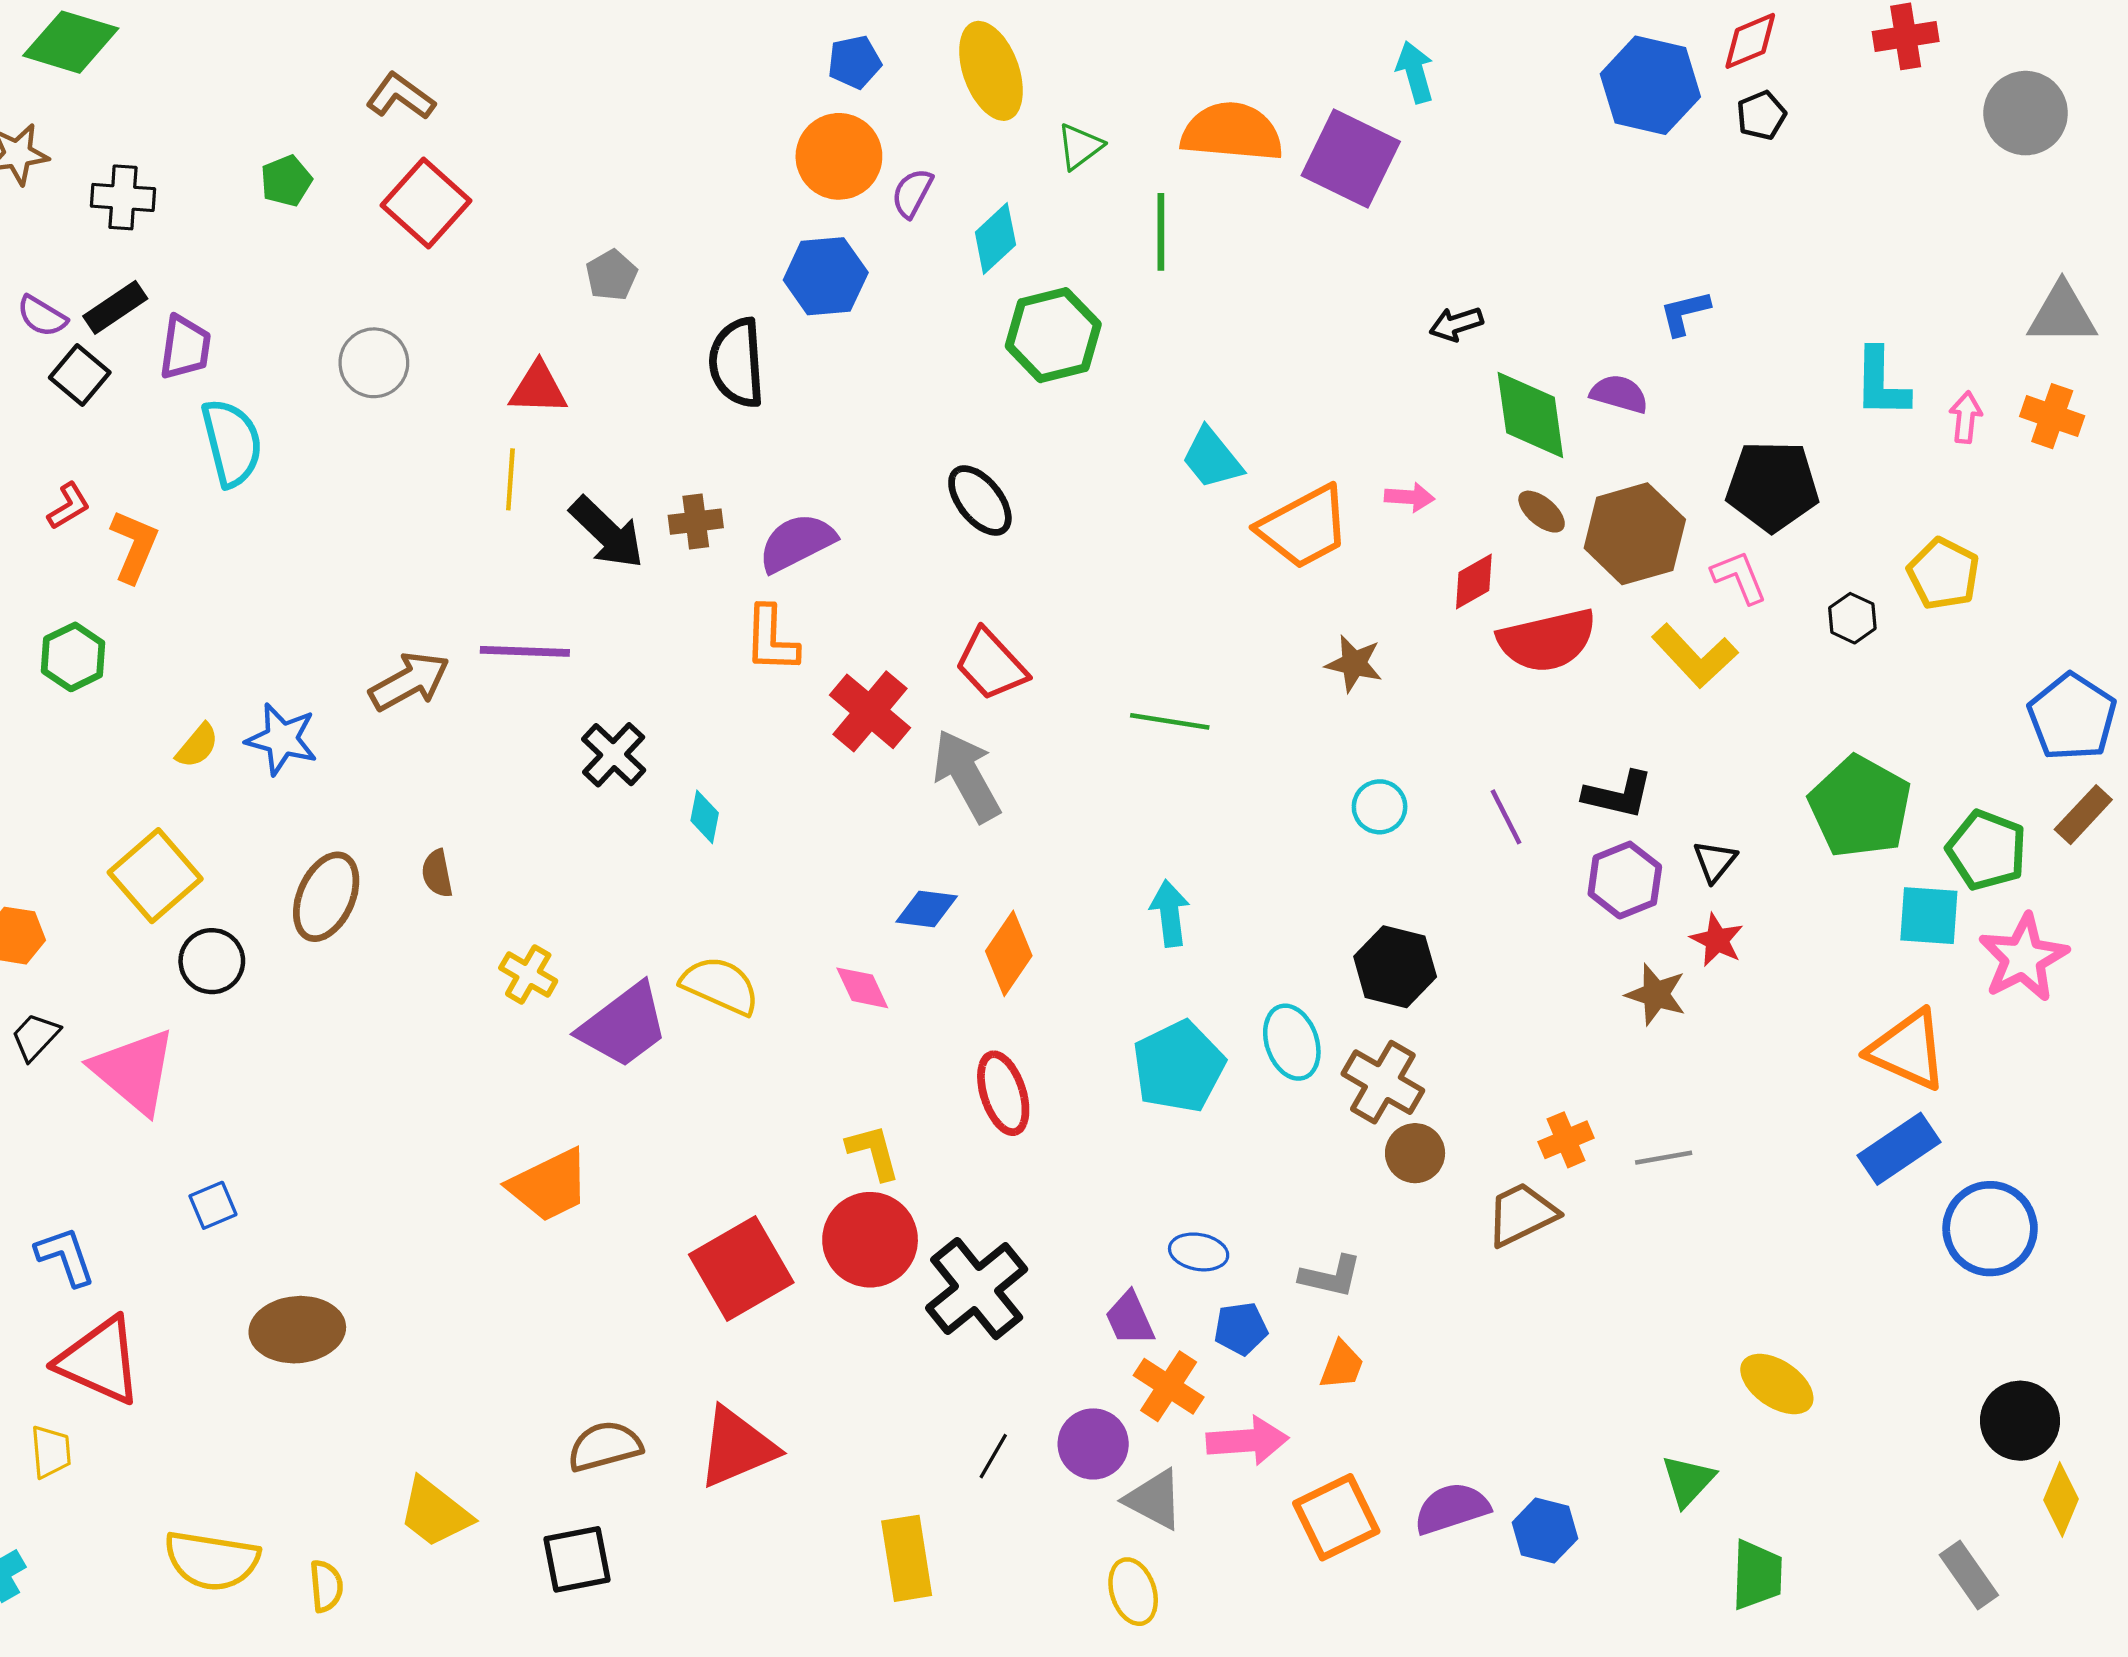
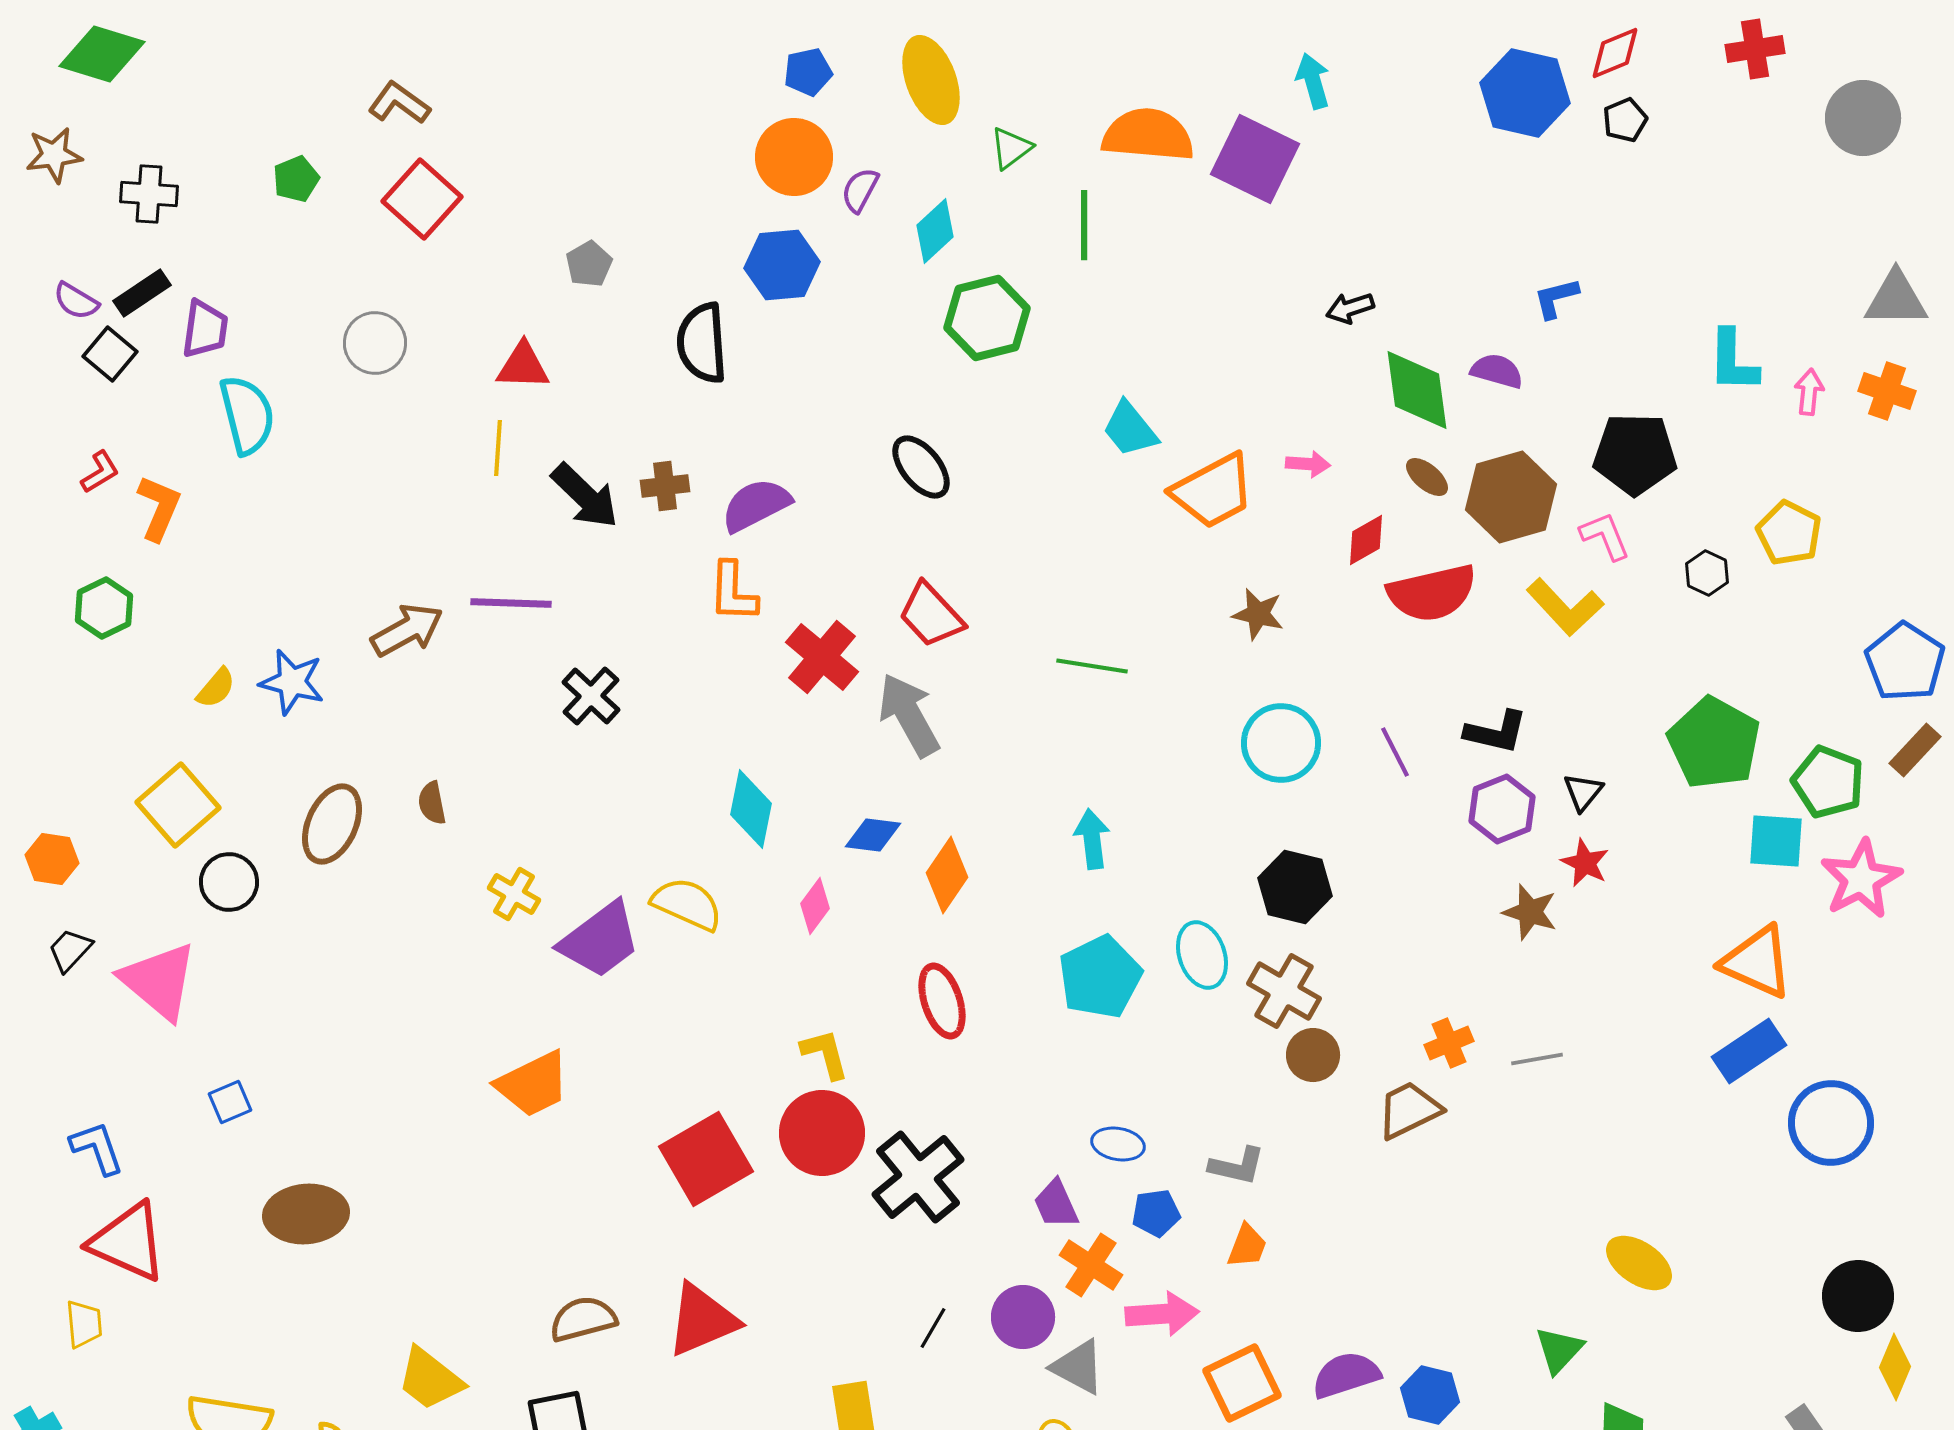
cyan circle: (1380, 807) -> (1281, 743), size x1.6
cyan diamond: (705, 817) -> (751, 809), moved, size x1.6
pink diamond: (862, 988) -> (815, 906), turned 62

